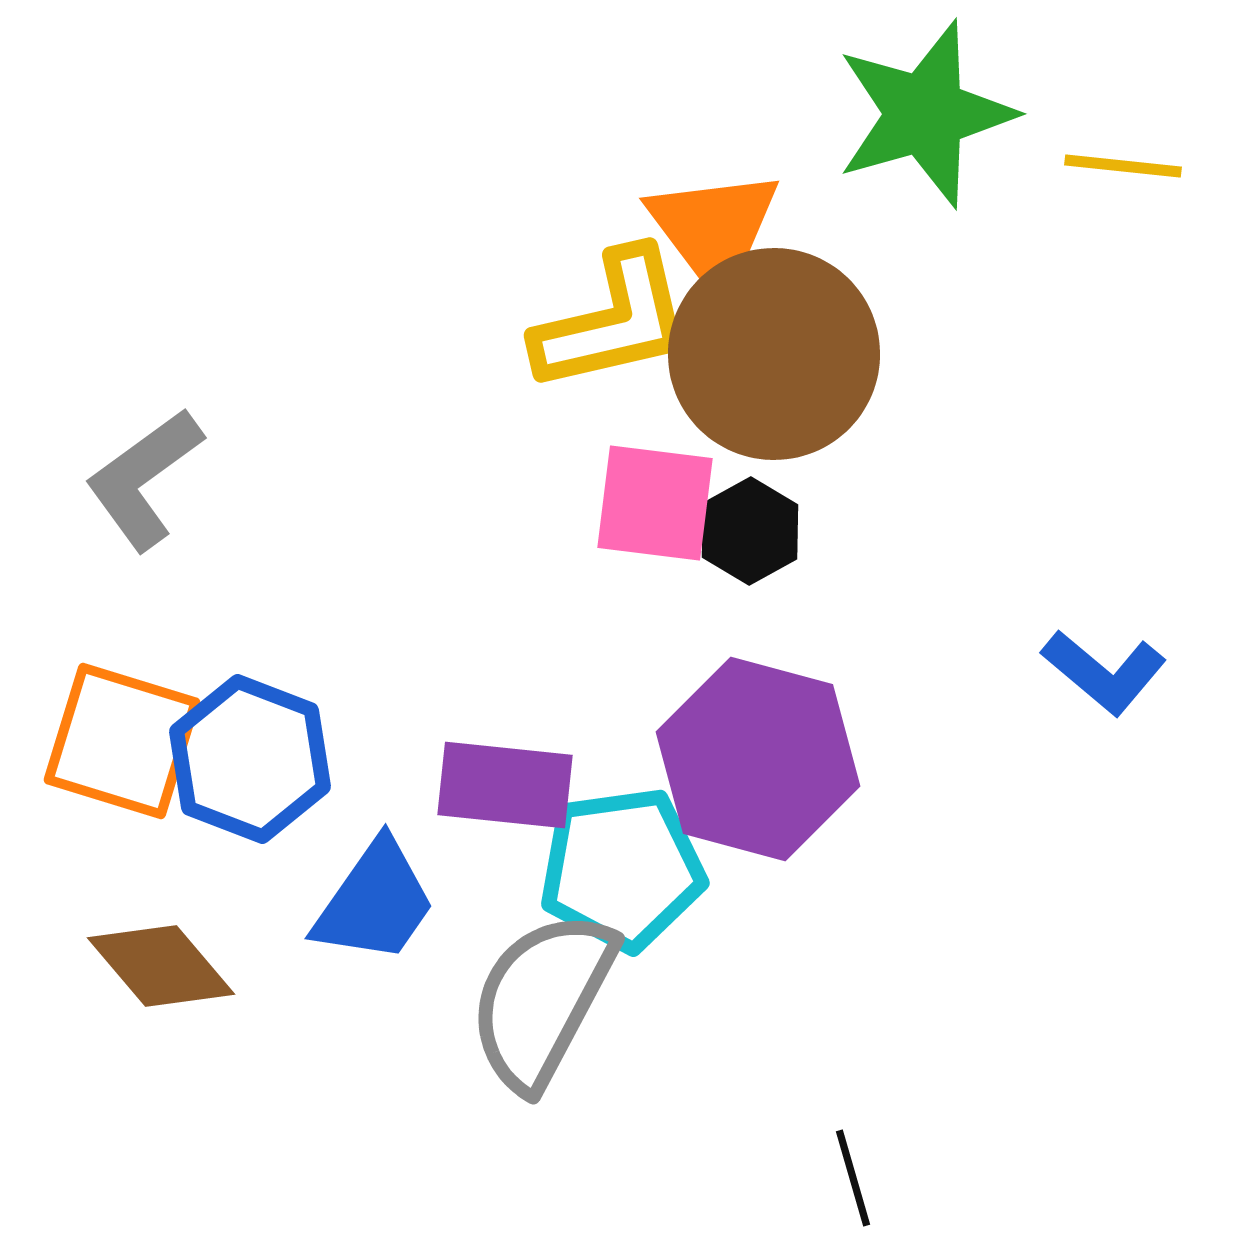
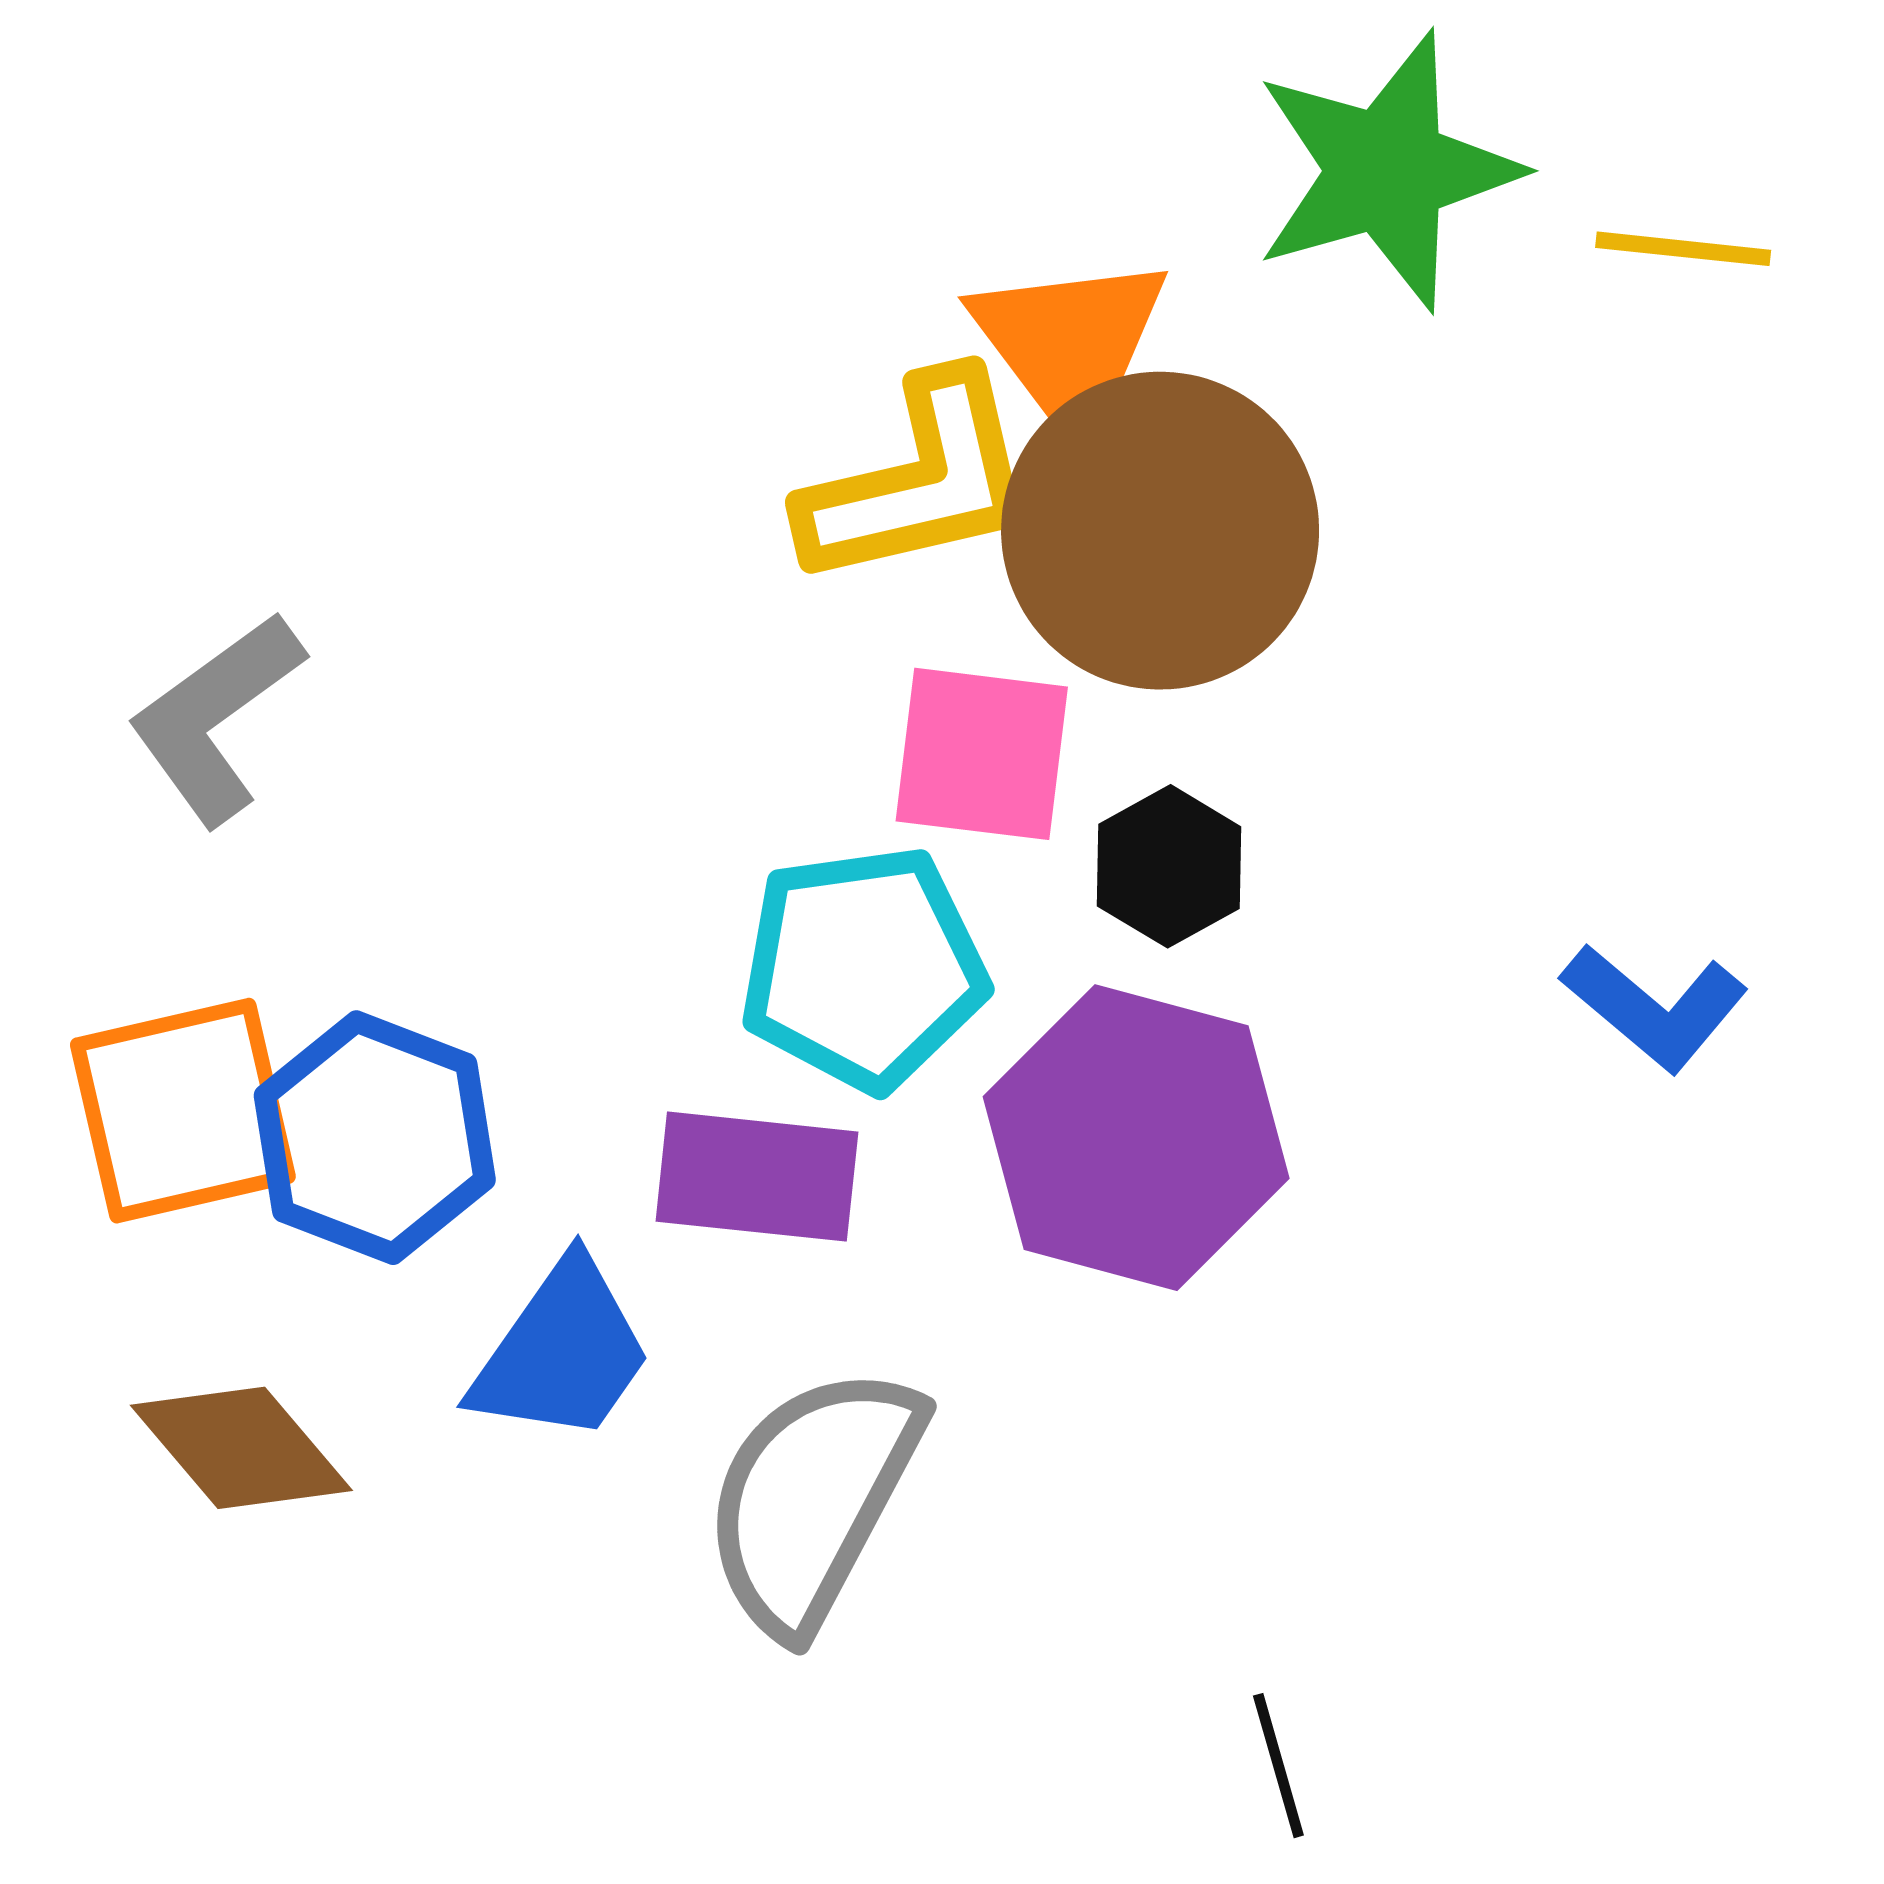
black hexagon: (750, 531) -> (1169, 866), moved
orange square: (122, 741) -> (183, 1111), turned -30
cyan pentagon: (622, 869) -> (863, 968), moved

